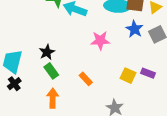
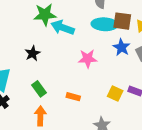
black star: (47, 52) -> (33, 53), moved
orange rectangle: (86, 79) -> (73, 97), turned -32

